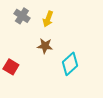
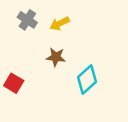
yellow arrow: (48, 19) -> (60, 24), turned 42

